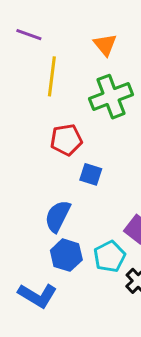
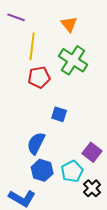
green cross: (111, 97) -> (73, 60), turned -36
red pentagon: (66, 140) -> (39, 77), moved

